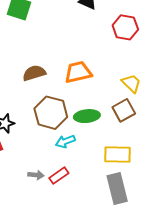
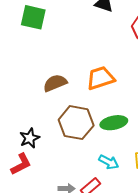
cyan arrow: (65, 141) -> (109, 162), moved, turned -126

